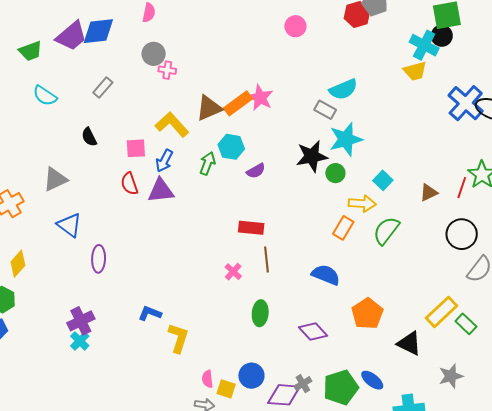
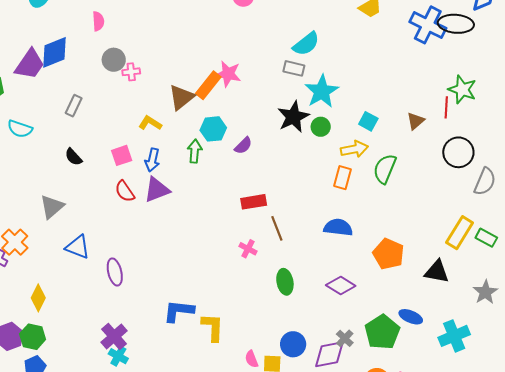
yellow L-shape: (172, 125) -> (150, 123), size x0.7
blue L-shape: (150, 313) -> (179, 311), size x1.4

